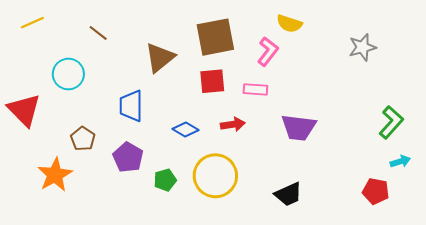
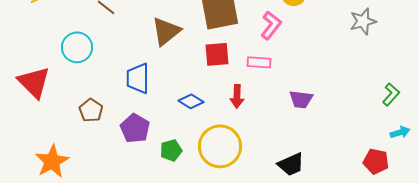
green L-shape: (391, 122) -> (391, 94), size x0.7
red arrow: (233, 124) -> (237, 96), turned 100
purple trapezoid: (299, 127) -> (301, 99), size x0.7
orange star: (55, 175) -> (52, 161), moved

